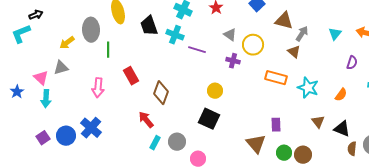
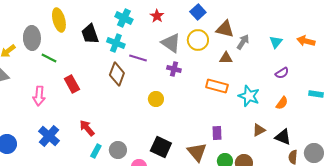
gray triangle: (230, 35) -> (171, 43), size x1.5
yellow circle: (253, 45) -> (198, 40), moved
green line: (108, 50) -> (49, 58), turned -63
brown triangle: (294, 52) -> (226, 58), moved, turned -40
purple semicircle: (352, 63) -> (282, 73), moved, turned 40
brown diamond: (161, 93) -> (117, 74), moved
black square: (209, 119) -> (161, 147), moved
brown triangle: (318, 122) -> (259, 130), turned 40
blue cross: (91, 128) -> (49, 136), moved

